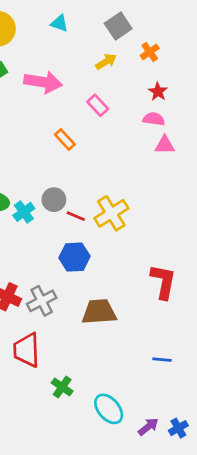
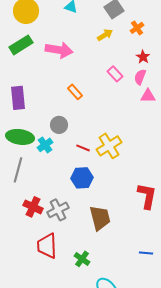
pink rectangle: (98, 105) -> (115, 74), moved
pink semicircle: (154, 119) -> (140, 77), turned -77
gray circle: (54, 200) -> (59, 125), moved
brown trapezoid: (99, 312) -> (100, 218), turned 80
green cross: (62, 387) -> (82, 259), moved

